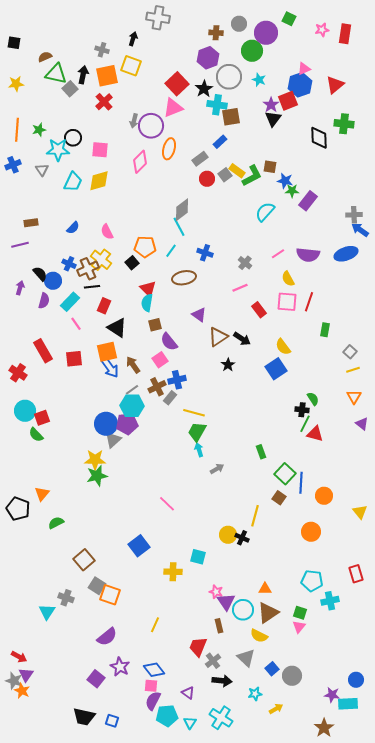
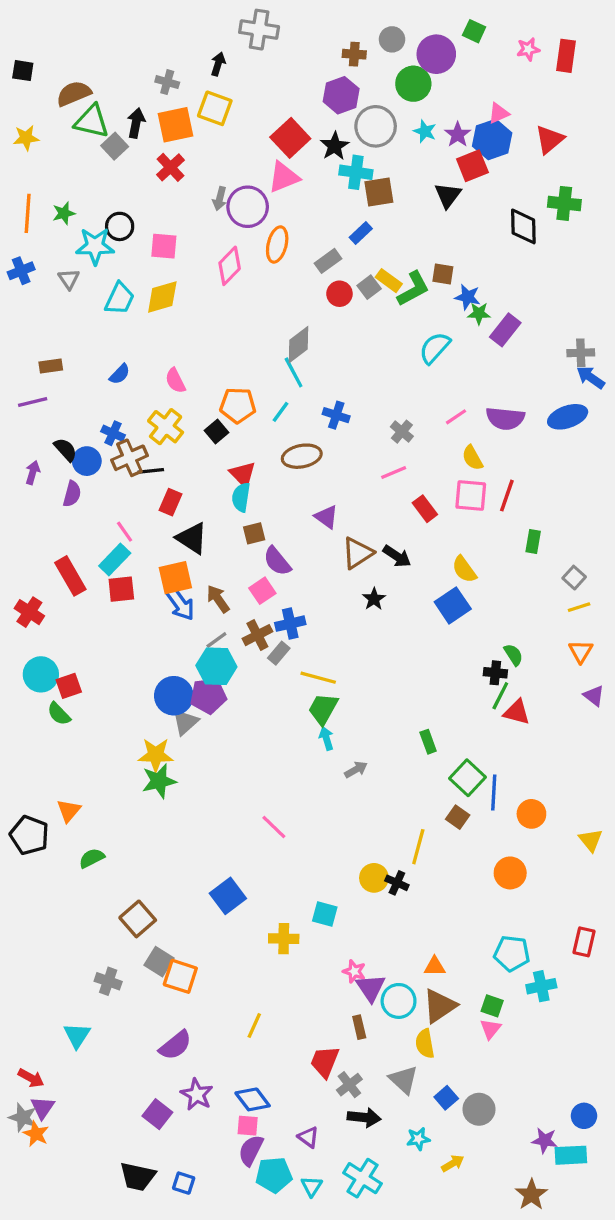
brown semicircle: (45, 57) -> (74, 94), size x1.5
purple star: (271, 105) -> (458, 135), moved
brown cross: (88, 269) -> (129, 458), moved
cyan rectangle: (70, 302) -> (115, 560), moved
red rectangle: (356, 574) -> (584, 942), turned 30
cyan triangle: (47, 612) -> (77, 1035), moved
yellow semicircle: (259, 636) -> (425, 1044), turned 54

